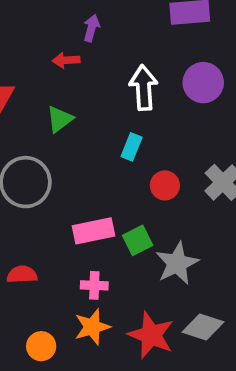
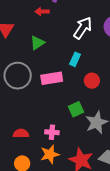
white arrow: (144, 88) -> (83, 28), turned 35
pink rectangle: (94, 231) -> (52, 78), moved
red semicircle: (22, 274) -> (21, 133), moved

